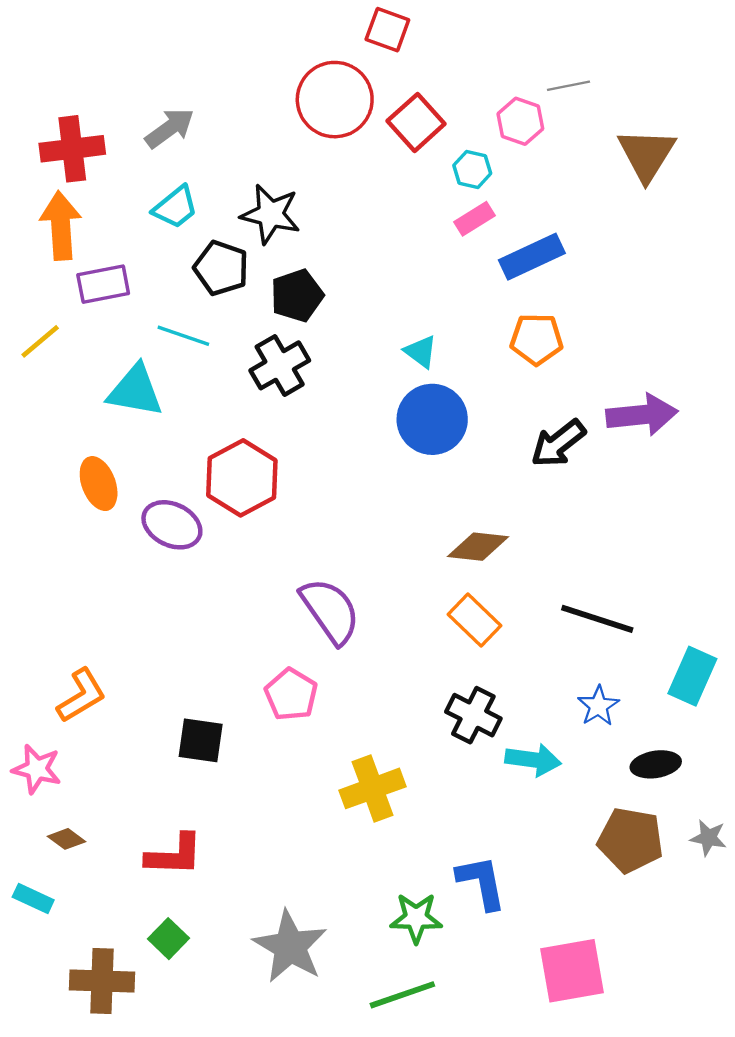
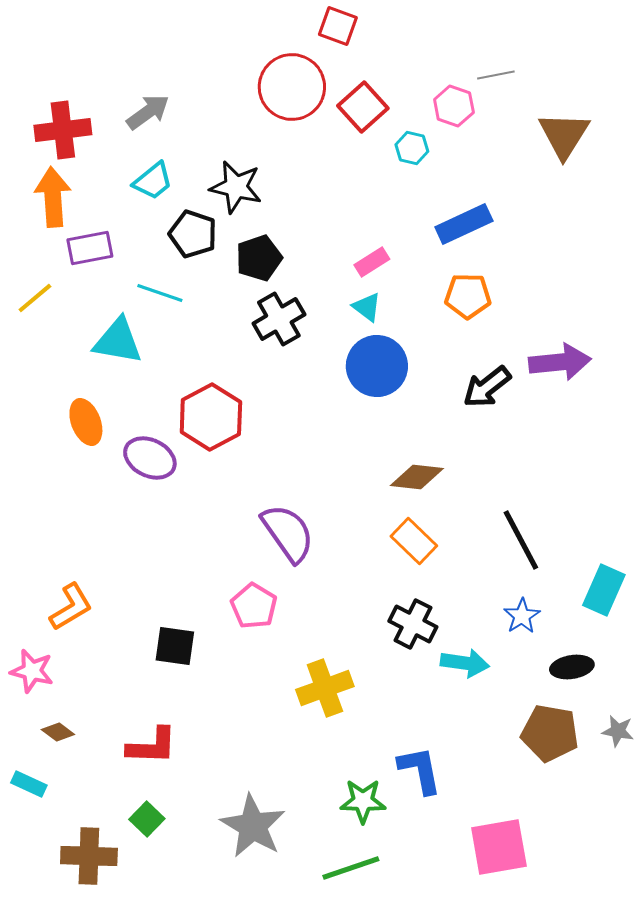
pink rectangle: (475, 219) -> (372, 262), moved
black cross: (280, 365) -> (279, 319), moved
black line: (597, 619) -> (521, 540), turned 44

